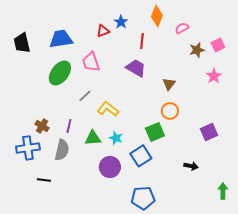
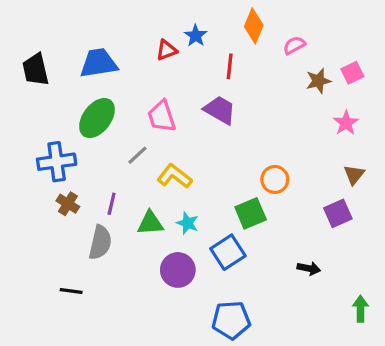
pink trapezoid: (91, 62) -> (162, 116), moved
brown triangle: (169, 84) -> (354, 175), moved
blue cross: (28, 148) -> (57, 162), moved

